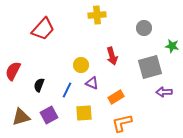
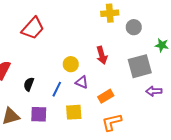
yellow cross: (97, 15) -> (110, 13), moved
purple square: (49, 115) -> (39, 114), turned 30

